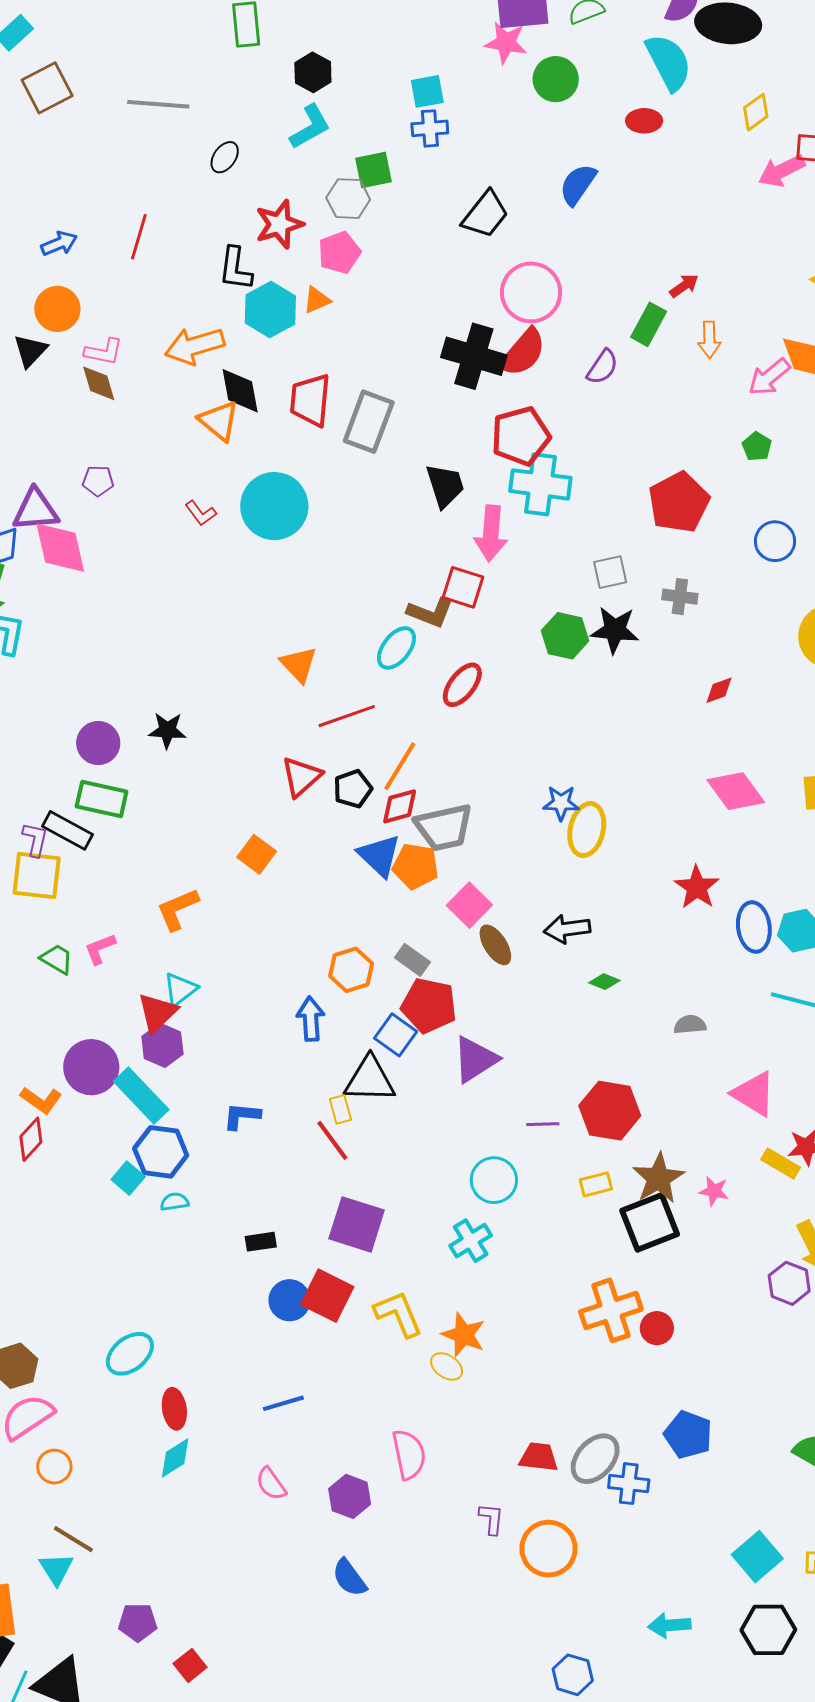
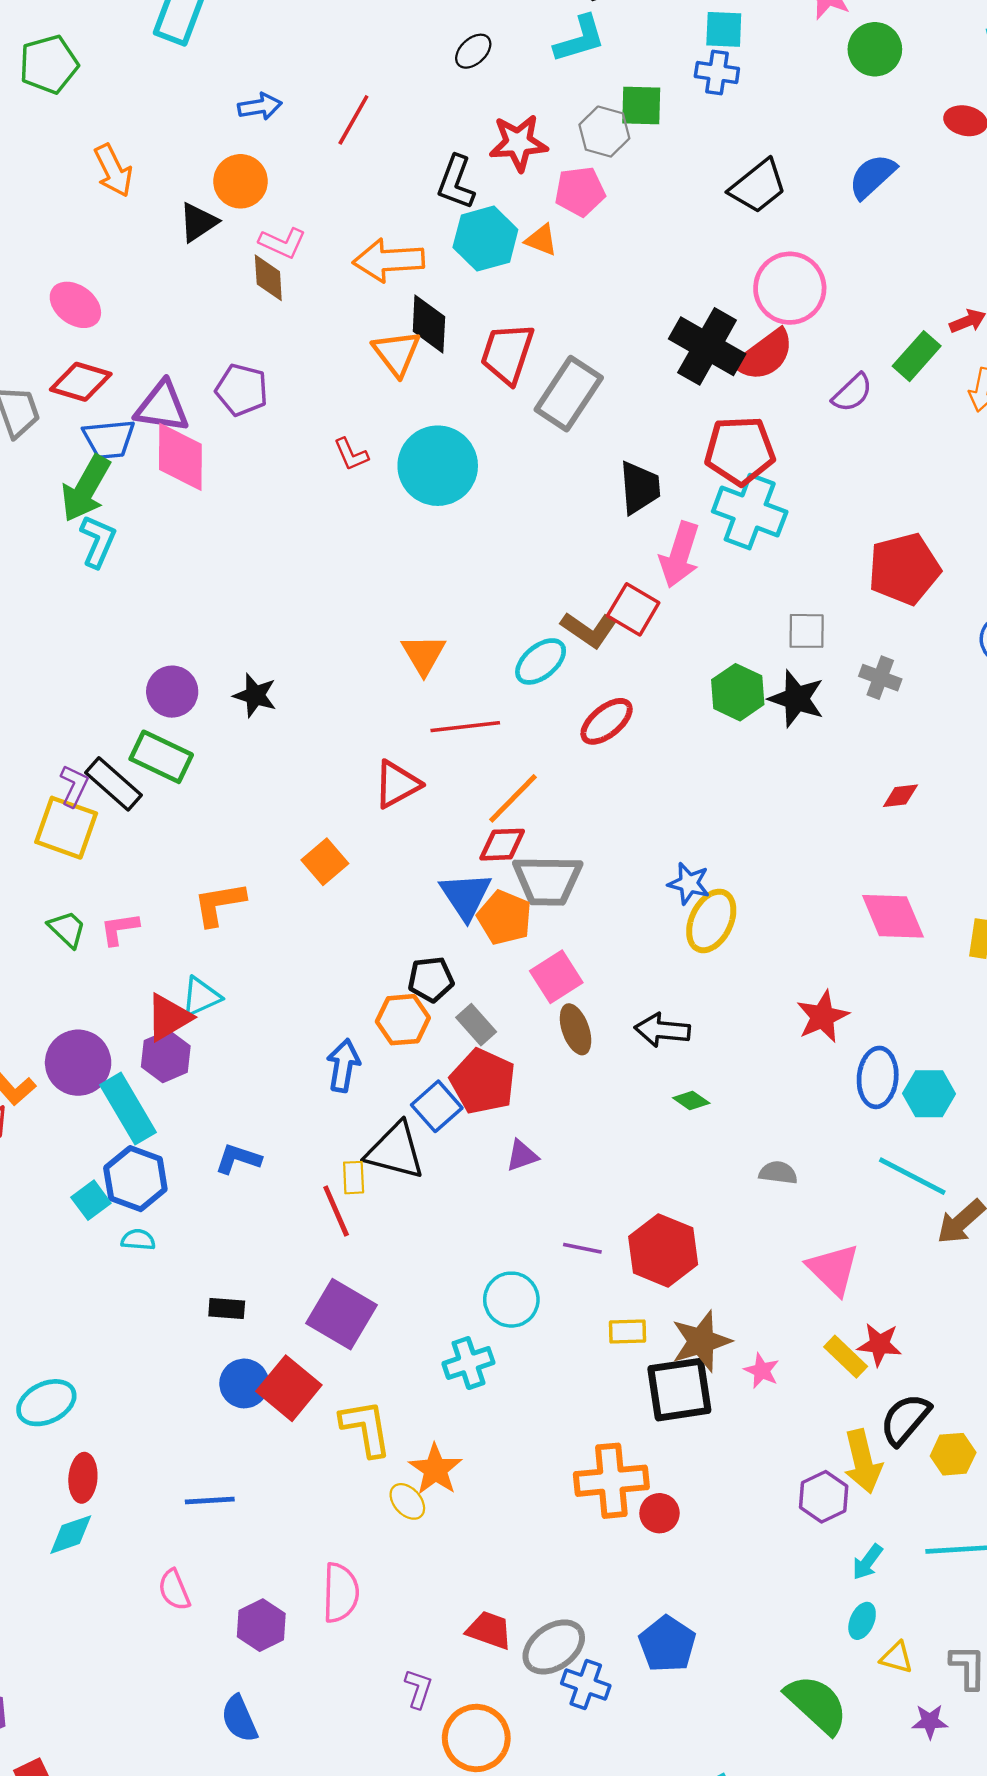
orange triangle: (317, 300) -> (541, 240), turned 32
purple pentagon: (98, 481) -> (242, 390), size x1.4
black pentagon: (353, 789) -> (431, 979), moved
purple triangle: (475, 1059) -> (522, 1156), size x0.6

